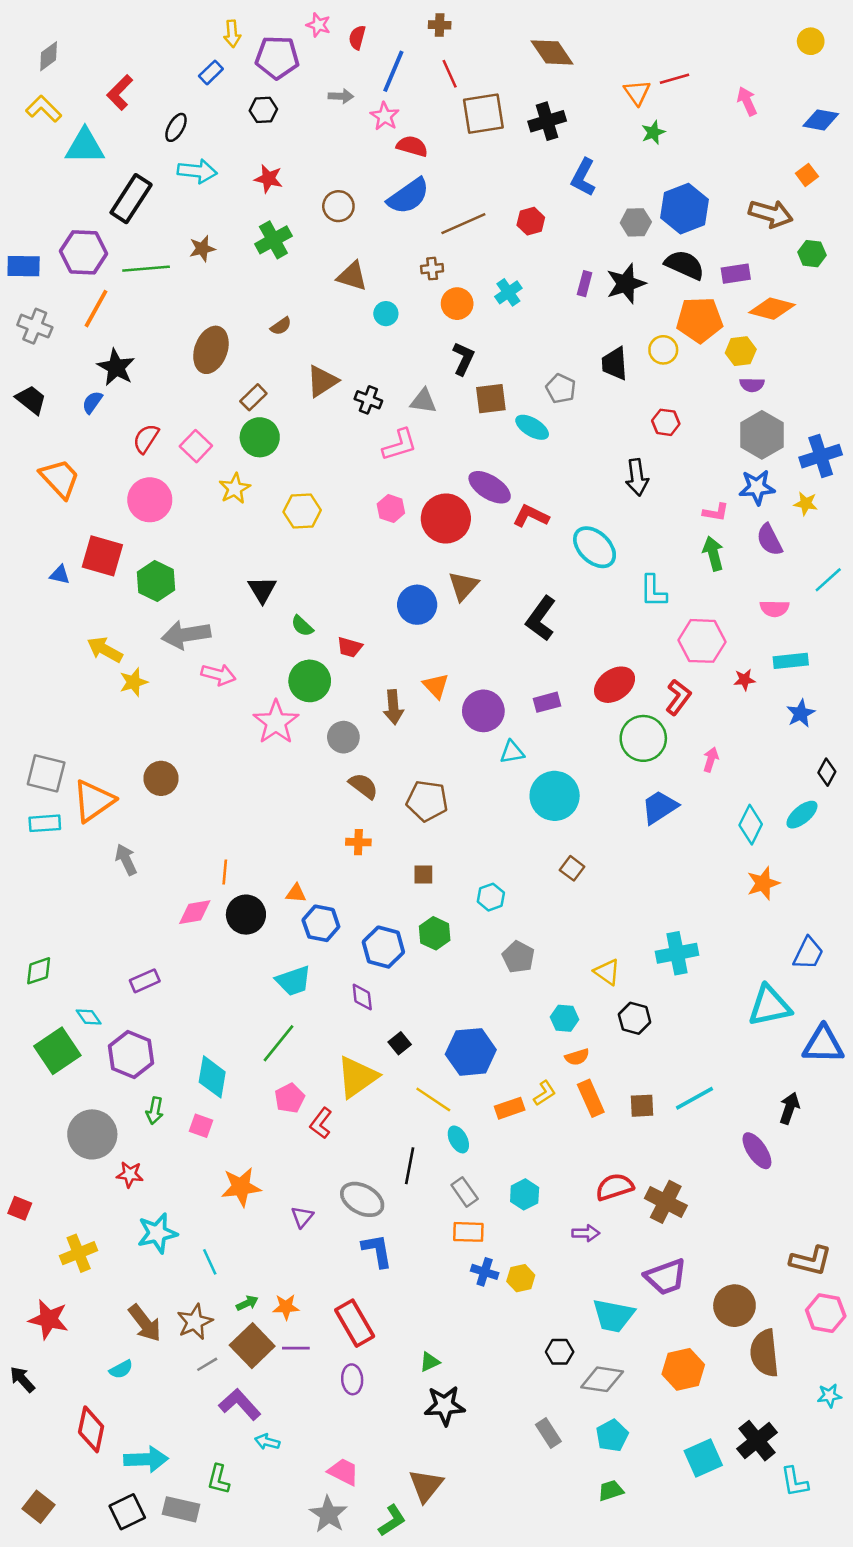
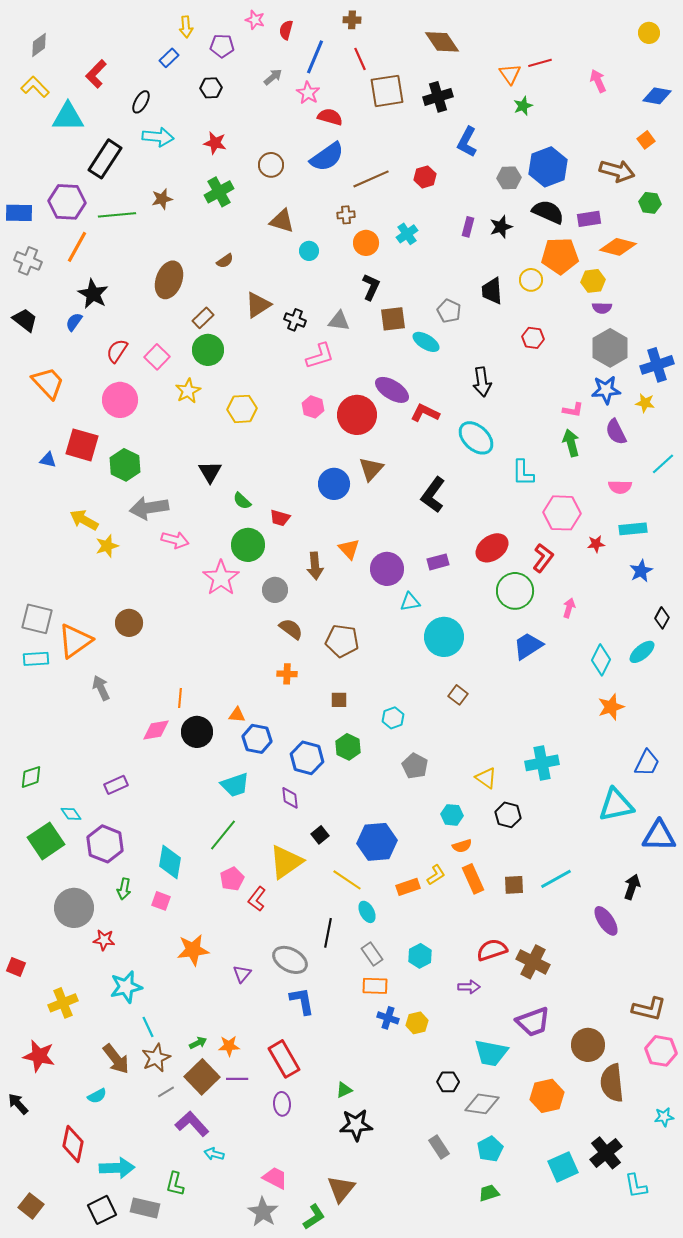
purple pentagon: (277, 57) -> (222, 46), size x0.7
gray arrow: (341, 96) -> (273, 77), turned -42
black star: (626, 284) -> (501, 227), size x0.7
black arrow: (637, 477) -> (482, 382), moved
cyan line: (210, 1262) -> (148, 1027), moved

